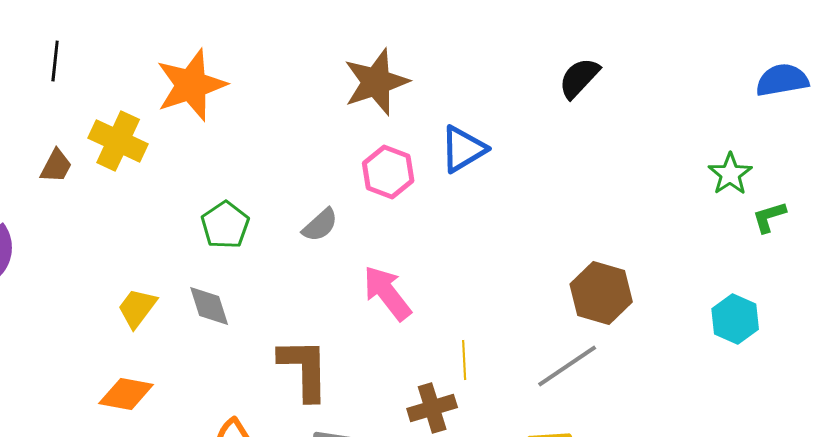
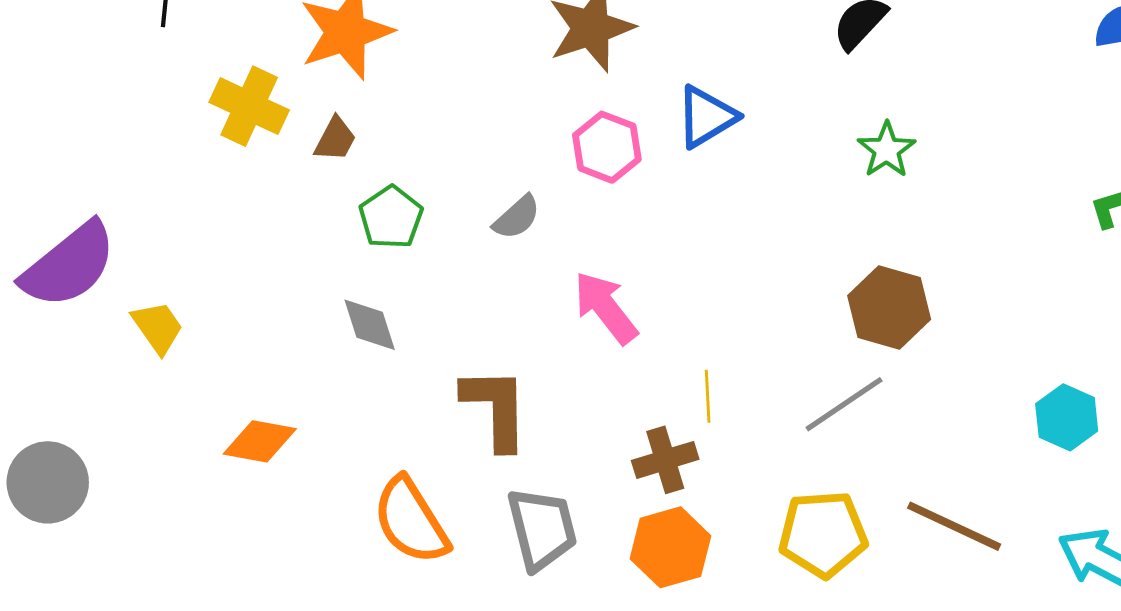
brown trapezoid: (56, 166) -> (335, 139), moved
green star: (730, 174) -> (886, 150), moved
yellow trapezoid: (137, 308) -> (158, 327), moved, turned 108
cyan hexagon: (735, 319) -> (1067, 417), moved

